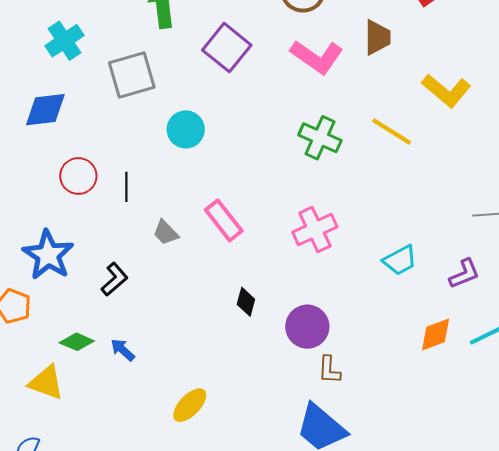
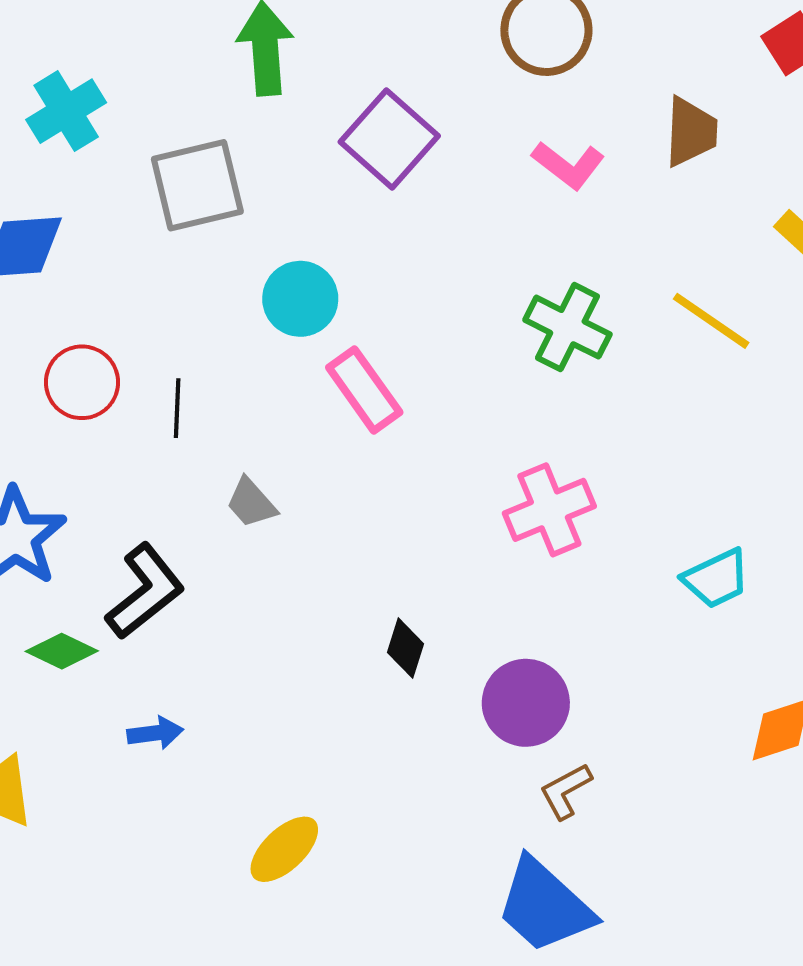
pink L-shape: (317, 57) -> (568, 165), size x0.7
pink rectangle: (224, 220) -> (364, 390), moved
black L-shape: (114, 279) -> (145, 591), size x1.4
green diamond: (77, 342) -> (62, 651), moved
blue arrow: (123, 350) -> (155, 733), turned 128
brown L-shape: (329, 370) -> (566, 791), turned 56

